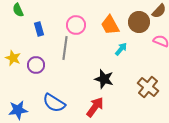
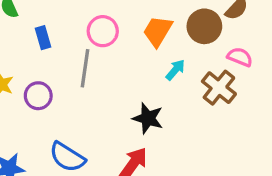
orange trapezoid: (110, 25) -> (158, 31), turned 60
brown cross: (148, 87) -> (219, 88), moved

